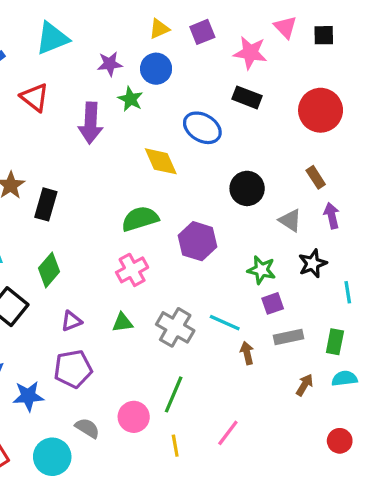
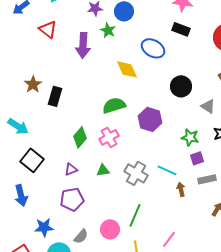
green diamond: (49, 270) -> (80, 137), moved
blue star: (28, 396) -> (44, 227), moved
gray semicircle: (87, 428) -> (81, 236), turned 98

